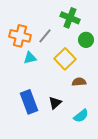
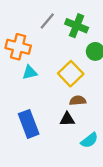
gray line: (45, 36) -> (47, 21), moved
brown semicircle: (79, 82) -> (78, 101), moved
black triangle: (55, 103) -> (67, 119), moved, turned 40

